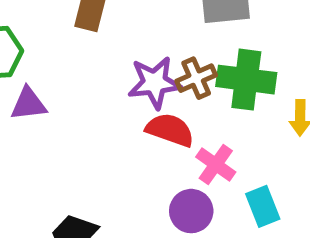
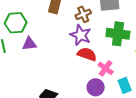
brown cross: (196, 78) -> (83, 14), moved
purple star: (155, 83) -> (81, 35), turned 30

